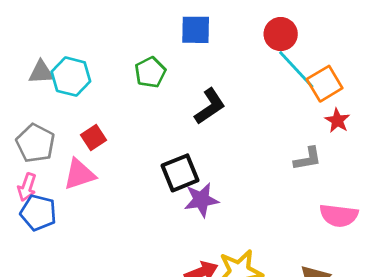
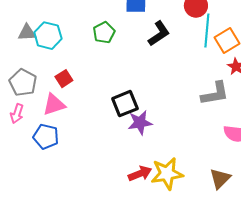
cyan line: (296, 69) -> (207, 31), turned 48
black L-shape: (210, 106) -> (159, 34), moved
gray L-shape: (308, 159) -> (215, 94), size x1.4
blue pentagon: (38, 213) -> (46, 137), moved

